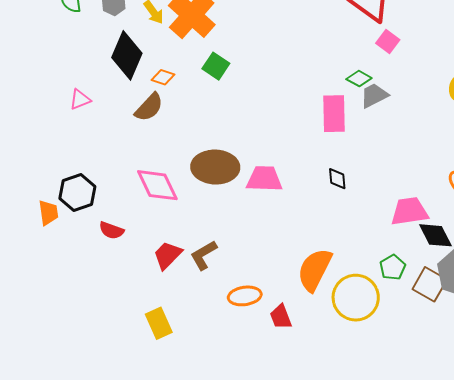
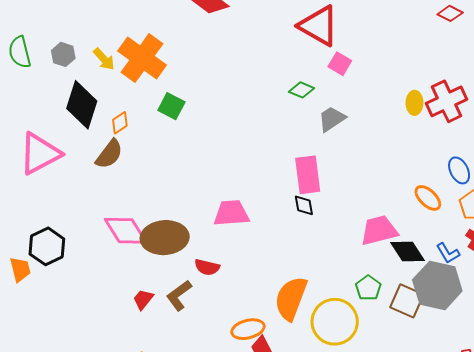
orange diamond: (163, 77) -> (120, 123), turned -45
green diamond: (359, 79) -> (301, 90), moved
pink triangle: (80, 100) -> (40, 154), size x2.0
pink rectangle: (334, 114) -> (308, 175), moved
brown ellipse: (215, 167) -> (165, 238), moved
red semicircle: (111, 230) -> (207, 267), moved
red trapezoid: (168, 255) -> (143, 299), size x0.7
orange ellipse: (245, 296) -> (248, 329), moved

